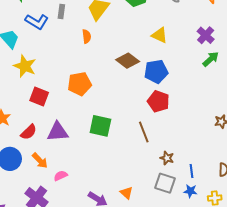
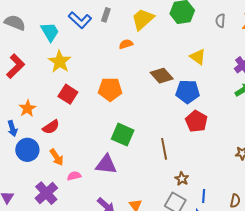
orange semicircle: (87, 36) -> (126, 44), turned -112
red pentagon: (158, 101) -> (196, 121), moved
purple triangle: (58, 132) -> (106, 164), moved

